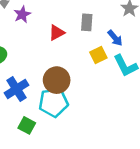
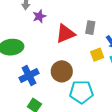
red triangle: (57, 33) -> (65, 34), size x1.5
cyan pentagon: (54, 102) -> (81, 92), moved

